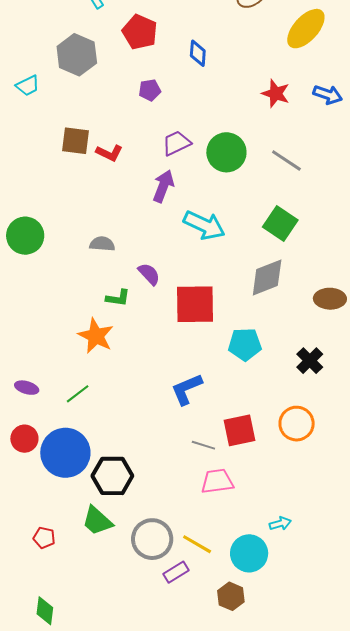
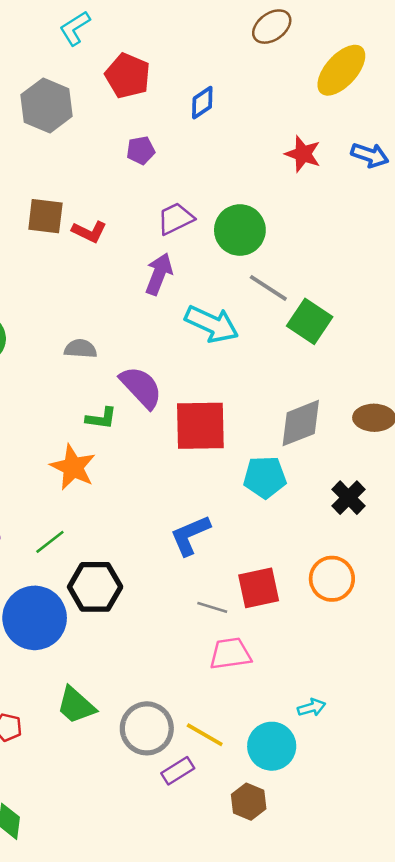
blue diamond: (198, 53) -> (202, 103), turned 52
gray line: (286, 161) -> (268, 288), moved
purple semicircle: (149, 274) -> (141, 387), size x1.5
gray diamond: (267, 277) -> (301, 423), moved
black hexagon: (112, 476) -> (95, 587), moved

